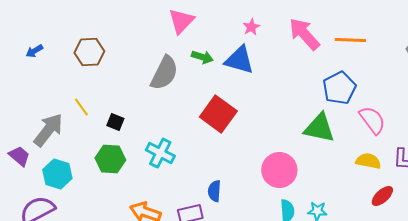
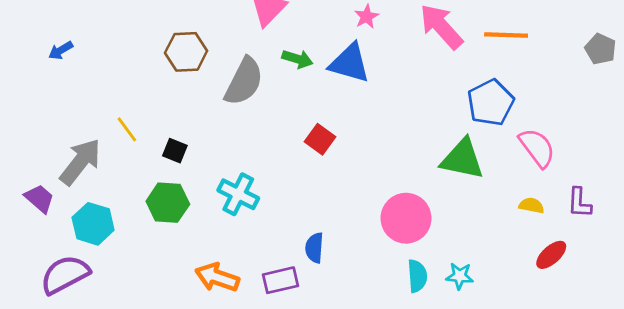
brown hexagon: (89, 52) -> (186, 52), moved
red square: (218, 114) -> (320, 139), size x0.6
yellow semicircle: (368, 161) -> (531, 206), size x0.7

